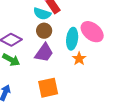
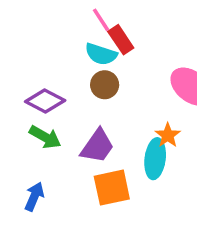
cyan ellipse: (72, 39) -> (155, 159), moved
purple trapezoid: (44, 53) -> (97, 146), moved

